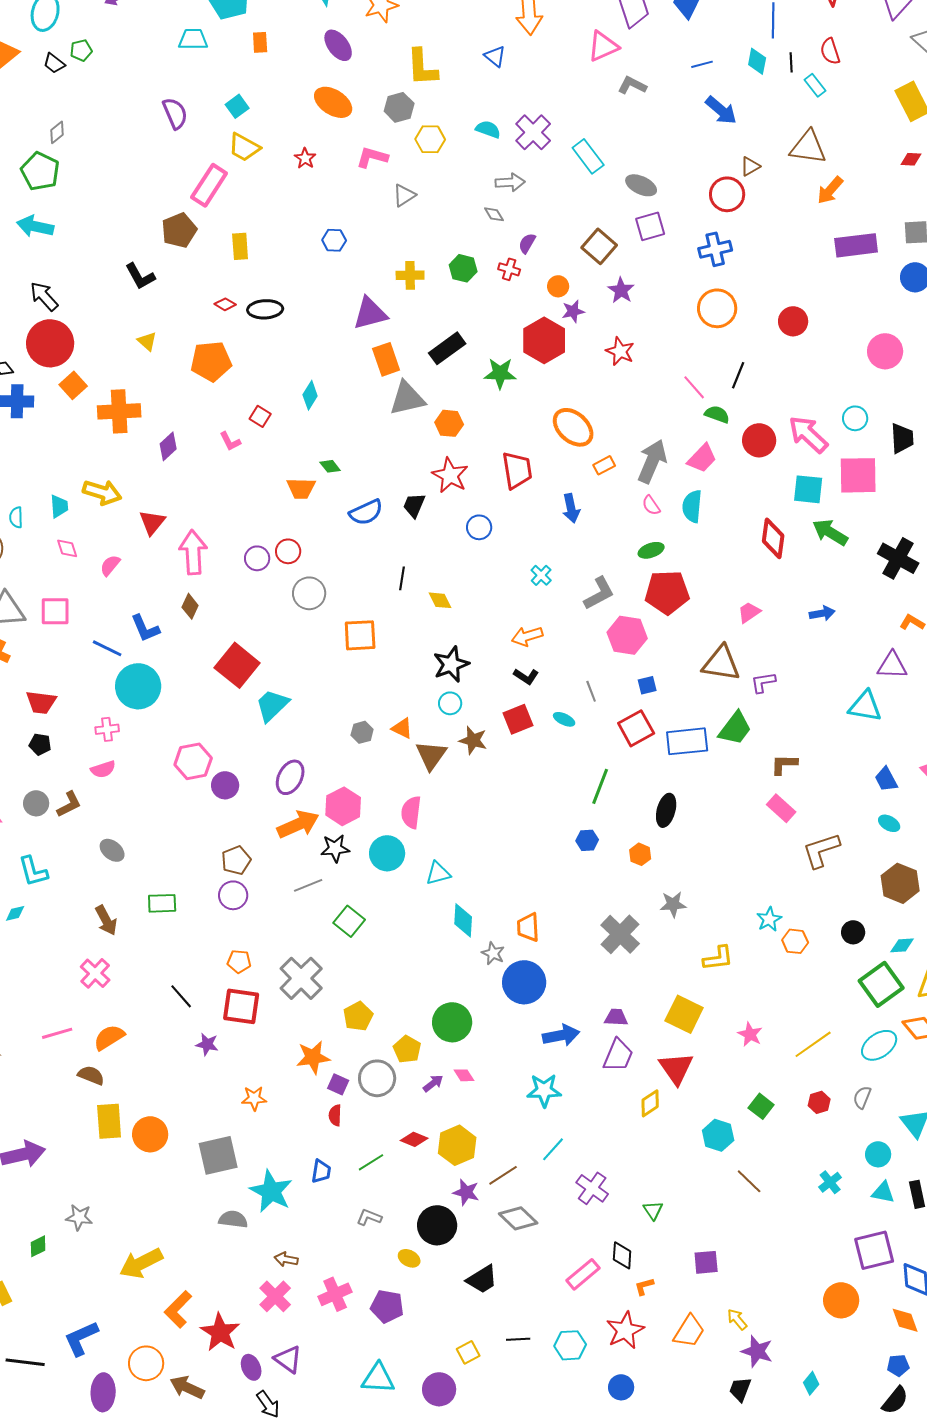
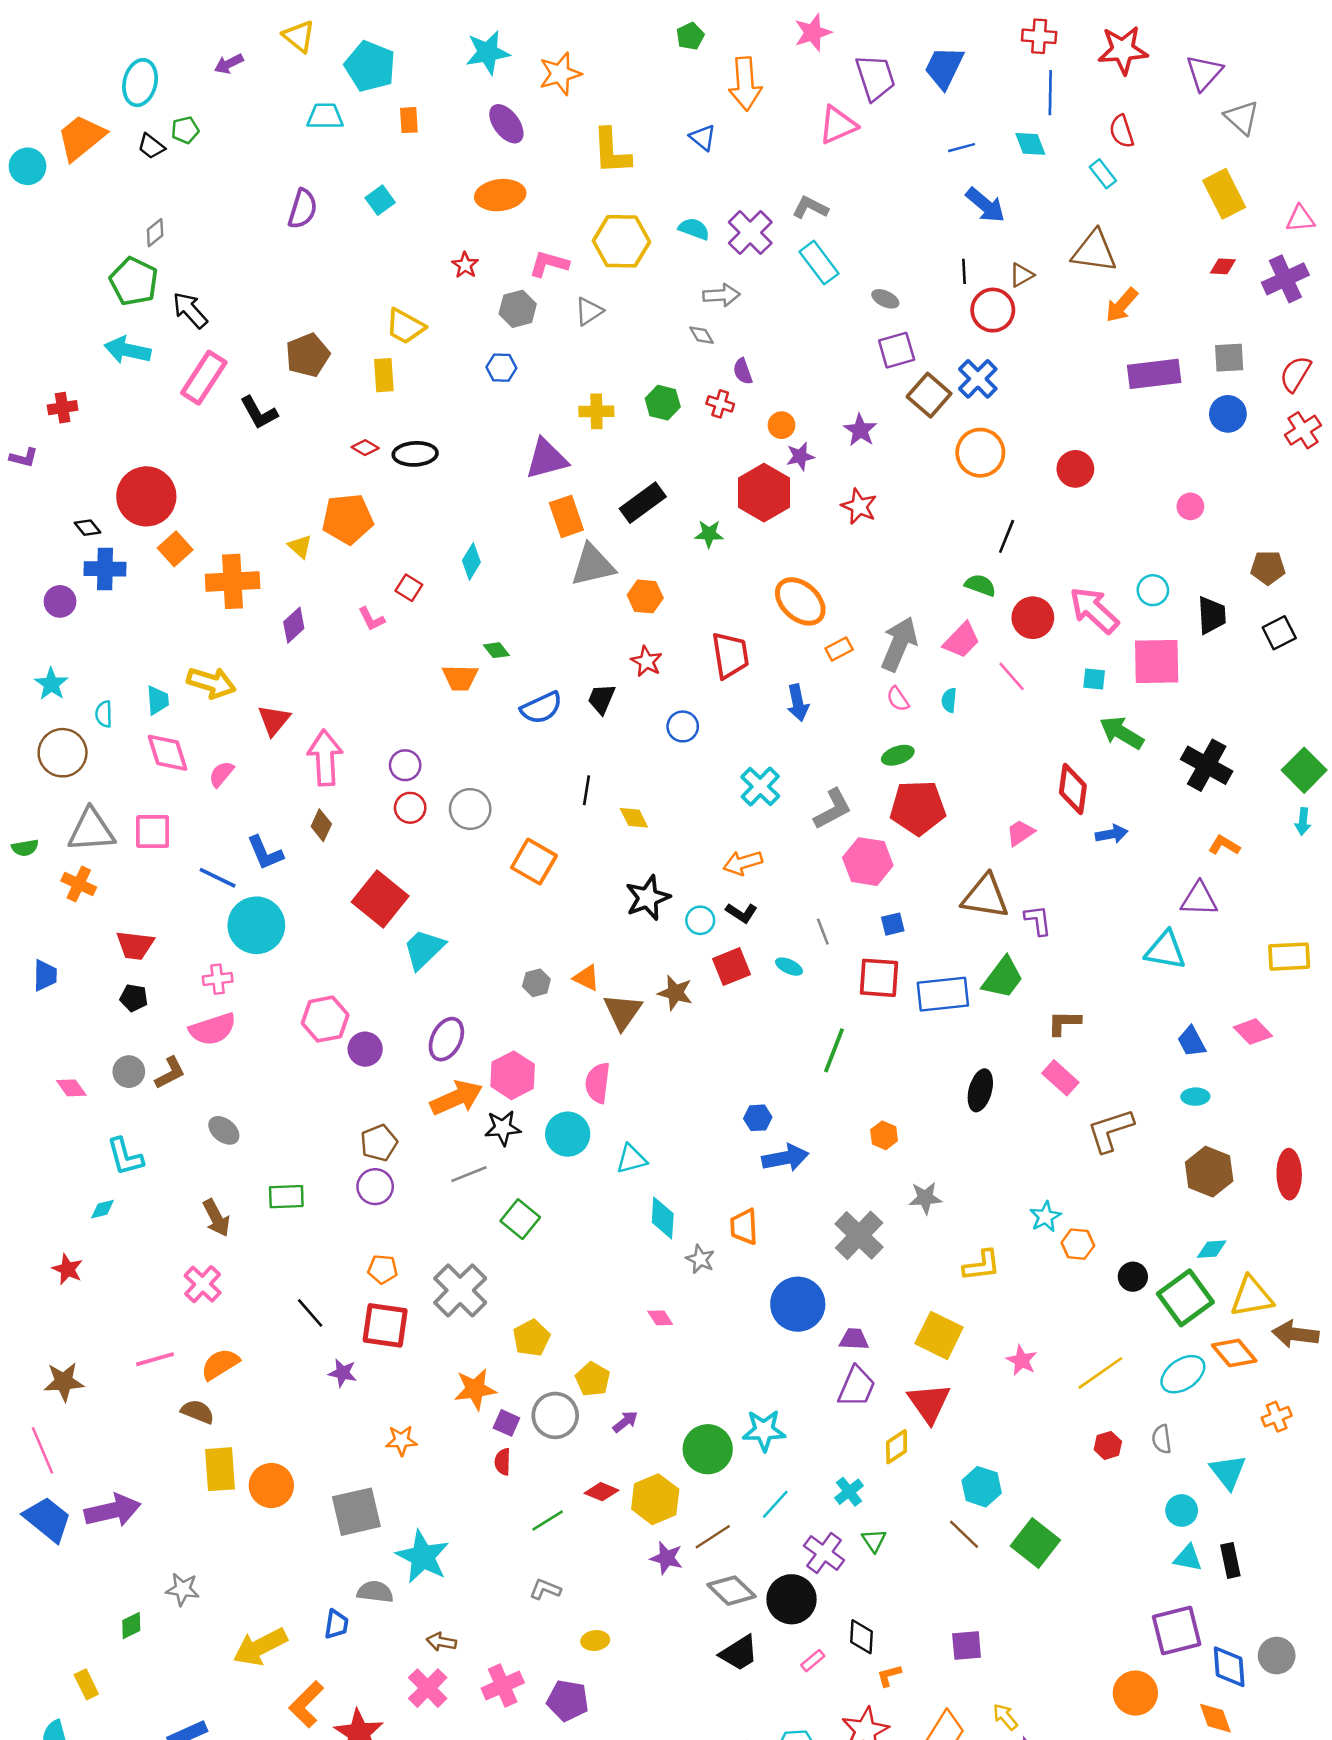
cyan diamond: (757, 61) -> (1030, 144), turned -32
black line: (791, 62) -> (964, 271), moved
gray L-shape: (632, 85) -> (810, 208), moved
orange ellipse: (333, 102) -> (500, 195), turned -39
gray hexagon: (399, 107) -> (518, 309), moved
purple semicircle: (175, 113) -> (303, 209), turned 40
yellow hexagon: (430, 139) -> (621, 241), size x1.5
yellow trapezoid: (244, 147) -> (405, 326), moved
pink rectangle: (209, 185) -> (204, 378), moved
gray ellipse: (641, 185) -> (885, 299), size x0.7
purple semicircle: (527, 243) -> (743, 371), turned -50
brown square: (599, 246) -> (929, 395), moved
blue cross: (715, 249) -> (978, 379), turned -32
black arrow: (44, 296) -> (190, 310), moved
yellow triangle: (147, 341) -> (300, 546), moved
pink circle: (885, 351) -> (1190, 506), size x0.6
green star: (500, 373) -> (709, 534), size x0.7
pink line: (694, 387) -> (1012, 676), moved
red star: (450, 475) -> (646, 661), size x0.7
cyan square: (808, 489) -> (1094, 679), size x0.6
cyan semicircle: (692, 506) -> (949, 700), size x0.6
red diamond: (773, 538) -> (1073, 789), moved
pink diamond: (67, 548) -> (168, 753), size x1.6
red circle: (288, 551) -> (410, 808), moved
cyan cross: (541, 575) -> (760, 786), size x1.5
orange square: (360, 635) -> (534, 862), turned 33
purple L-shape: (763, 682) -> (1038, 920), turned 92
cyan circle: (450, 703) -> (700, 920), moved
red square: (636, 728) -> (879, 978), turned 33
pink semicircle: (103, 769) -> (213, 1029), size x1.5
black ellipse: (666, 810) -> (980, 1090), moved
cyan ellipse: (889, 823) -> (1195, 1097), turned -30
blue hexagon: (587, 840) -> (758, 1118), moved
black circle: (853, 932) -> (1133, 1277), moved
blue circle: (524, 982) -> (798, 1304), moved
green circle: (452, 1022) -> (708, 1449), moved
blue arrow: (561, 1035) -> (785, 1158), moved
pink diamond: (464, 1075) -> (660, 1318), moved
gray semicircle: (862, 1097) -> (1162, 1439), turned -30
green square: (761, 1106) -> (1035, 1543), moved, size x1.5
blue trapezoid: (321, 1171) -> (336, 1624), moved
brown line: (749, 1181) -> (964, 1534), moved
cyan cross: (830, 1182) -> (849, 1492), moved
green triangle: (653, 1210) -> (874, 1540), moved
black circle: (437, 1225) -> (792, 1599), moved
yellow ellipse: (409, 1258) -> (595, 1641), turned -35
pink rectangle: (583, 1274) -> (813, 1661), size x0.6
black trapezoid: (482, 1279) -> (739, 1653), moved

